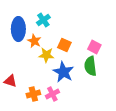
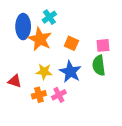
orange star: (34, 41) -> (40, 39), size x1.6
pink square: (94, 47) -> (103, 45), turned -32
yellow star: (46, 55) -> (44, 72), moved

